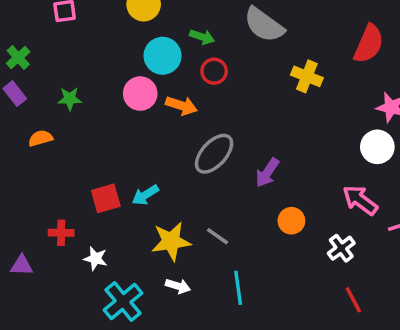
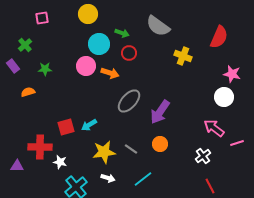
green cross: (18, 57) -> (25, 45), moved
purple arrow: (267, 173) -> (160, 112), size x1.4
orange circle: (291, 221) -> (160, 144), moved
red cross: (61, 233) -> (40, 147), size x1.6
cyan line: (238, 288) -> (143, 179), turned 60

